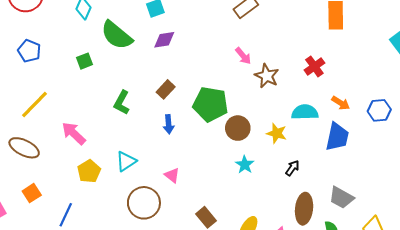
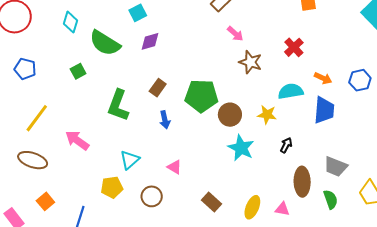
pink arrow: (243, 56) -> (235, 34), moved
green L-shape: (122, 103) -> (118, 105), size x1.4
cyan star: (245, 165) -> (241, 148), size x1.5
yellow pentagon: (89, 171) -> (112, 187), moved, turned 30
brown circle: (144, 203) -> (152, 196), size x0.7

